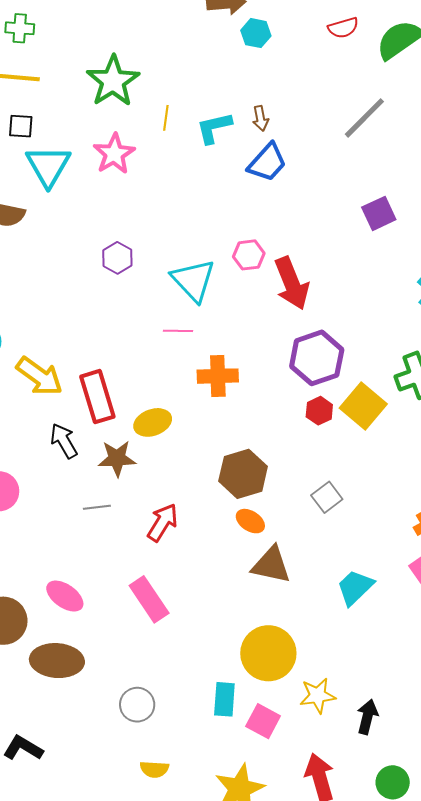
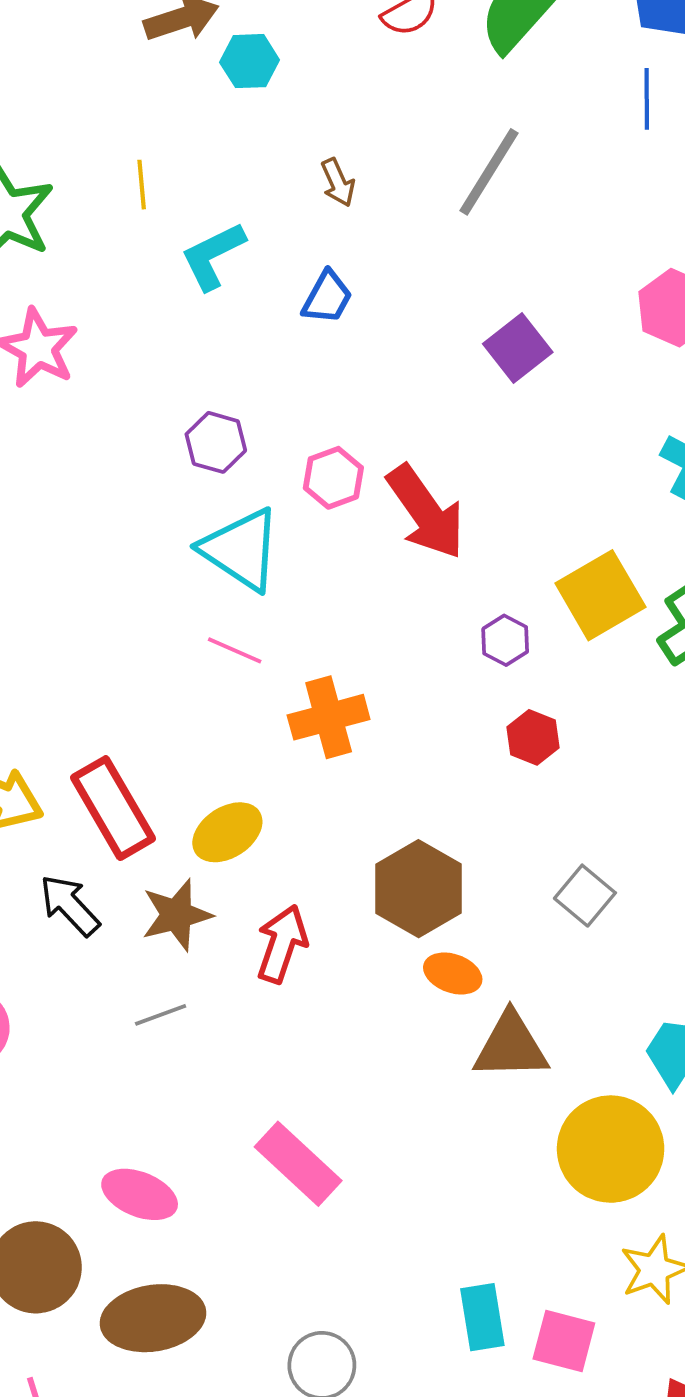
yellow line: (166, 118) -> (142, 185), moved
brown arrow: (261, 118) -> (338, 183), moved
blue trapezoid: (267, 162) -> (327, 297), size x0.7
purple square: (379, 213) -> (518, 348), moved
purple hexagon: (117, 258) -> (216, 442), moved
pink line: (178, 331) -> (235, 650), turned 36
purple hexagon: (317, 358) -> (505, 640), size x0.5
yellow square: (363, 406) -> (600, 595), moved, turned 33
red arrow: (163, 522) -> (282, 944), moved
yellow circle: (268, 653) -> (611, 1149), moved

